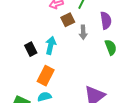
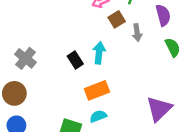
orange rectangle: (46, 76) -> (97, 90), turned 48

